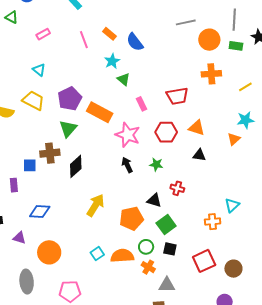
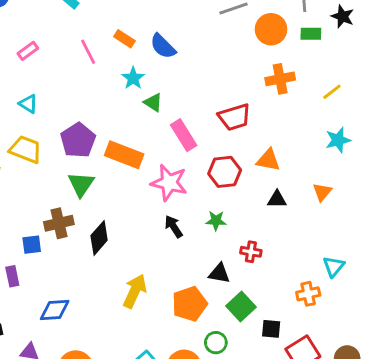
pink rectangle: (141, 104) -> (184, 135), size x1.5
orange triangle: (234, 139) -> (322, 192), moved
black square: (170, 249) -> (271, 329), moved

